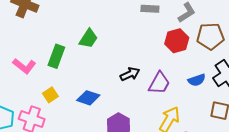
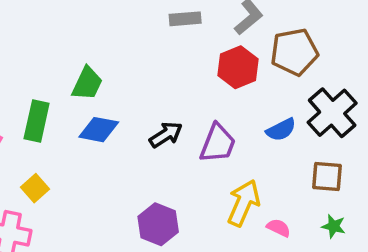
blue diamond: (88, 98) -> (99, 130), moved

